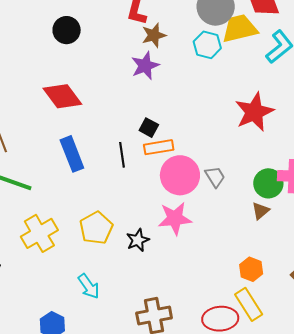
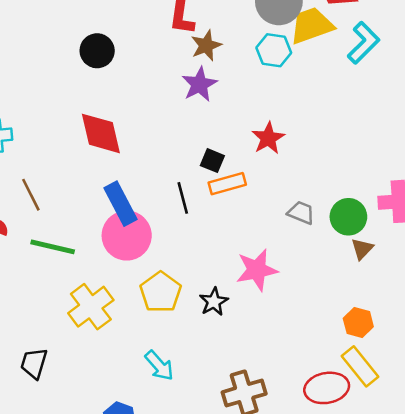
red diamond: (62, 96) -> (101, 133), turned 30
red star: (254, 112) -> (268, 138), moved, size x0.7
pink circle: (180, 175) -> (127, 236), moved
gray trapezoid: (215, 177) -> (301, 213), turned -30
green circle: (268, 183) -> (348, 217), moved

